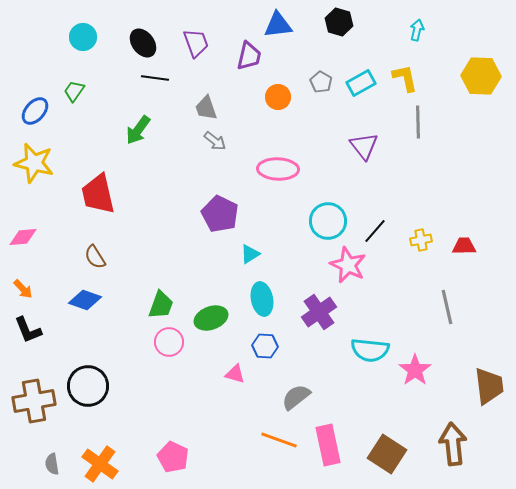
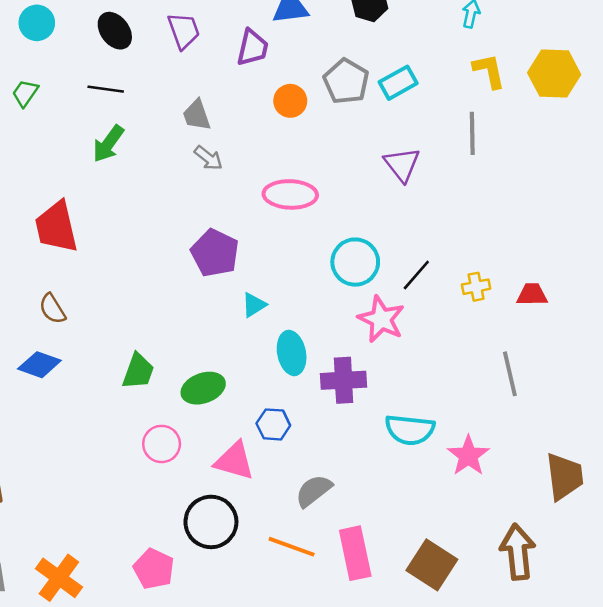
black line: (155, 78) -> (106, 89), moved
yellow L-shape: (405, 78) -> (489, 71), moved
gray pentagon: (321, 82) -> (346, 81), size x1.6
cyan ellipse: (262, 299) -> (292, 353), moved
purple cross: (319, 312) -> (344, 380), turned 32
pink circle: (169, 342) -> (162, 444), moved
pink triangle: (235, 374) -> (234, 461), size x1.6
black circle: (88, 386) -> (211, 522), moved

